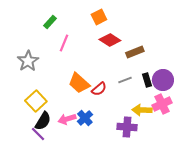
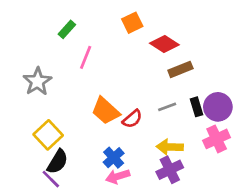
red diamond: (110, 40) -> (164, 44), moved
yellow arrow: (142, 110) -> (170, 147), moved
pink arrow: (67, 119) -> (118, 176), moved
purple cross: (127, 127) -> (170, 170), turned -30

